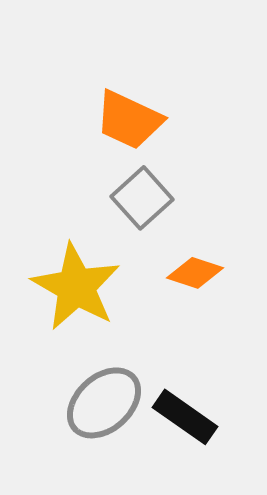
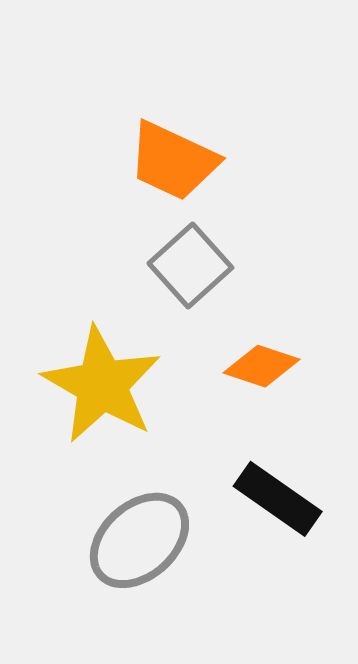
black rectangle: (185, 417) -> (278, 499), moved

